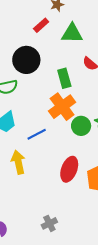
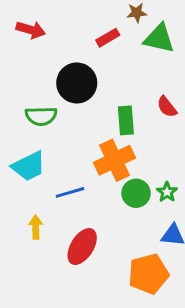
green triangle: (72, 33) -> (159, 38), moved
yellow arrow: (18, 162) -> (36, 227), size x0.7
red ellipse: (69, 169) -> (82, 247), moved

